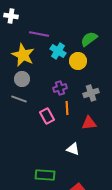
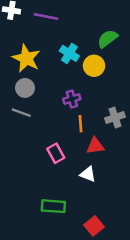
purple line: (39, 34) -> (46, 16), moved
gray cross: (91, 93) -> (115, 118), moved
pink rectangle: (47, 116) -> (56, 153), moved
red triangle: (89, 123) -> (95, 146), moved

